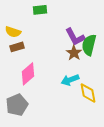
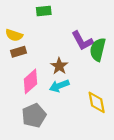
brown star: (74, 53) -> (59, 66), moved
cyan arrow: (70, 80) -> (59, 86), moved
gray pentagon: (17, 105) -> (34, 116), moved

